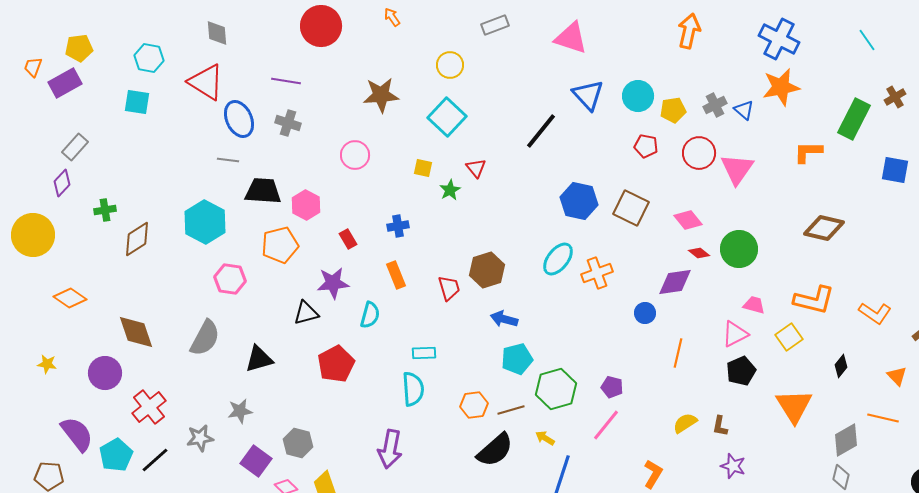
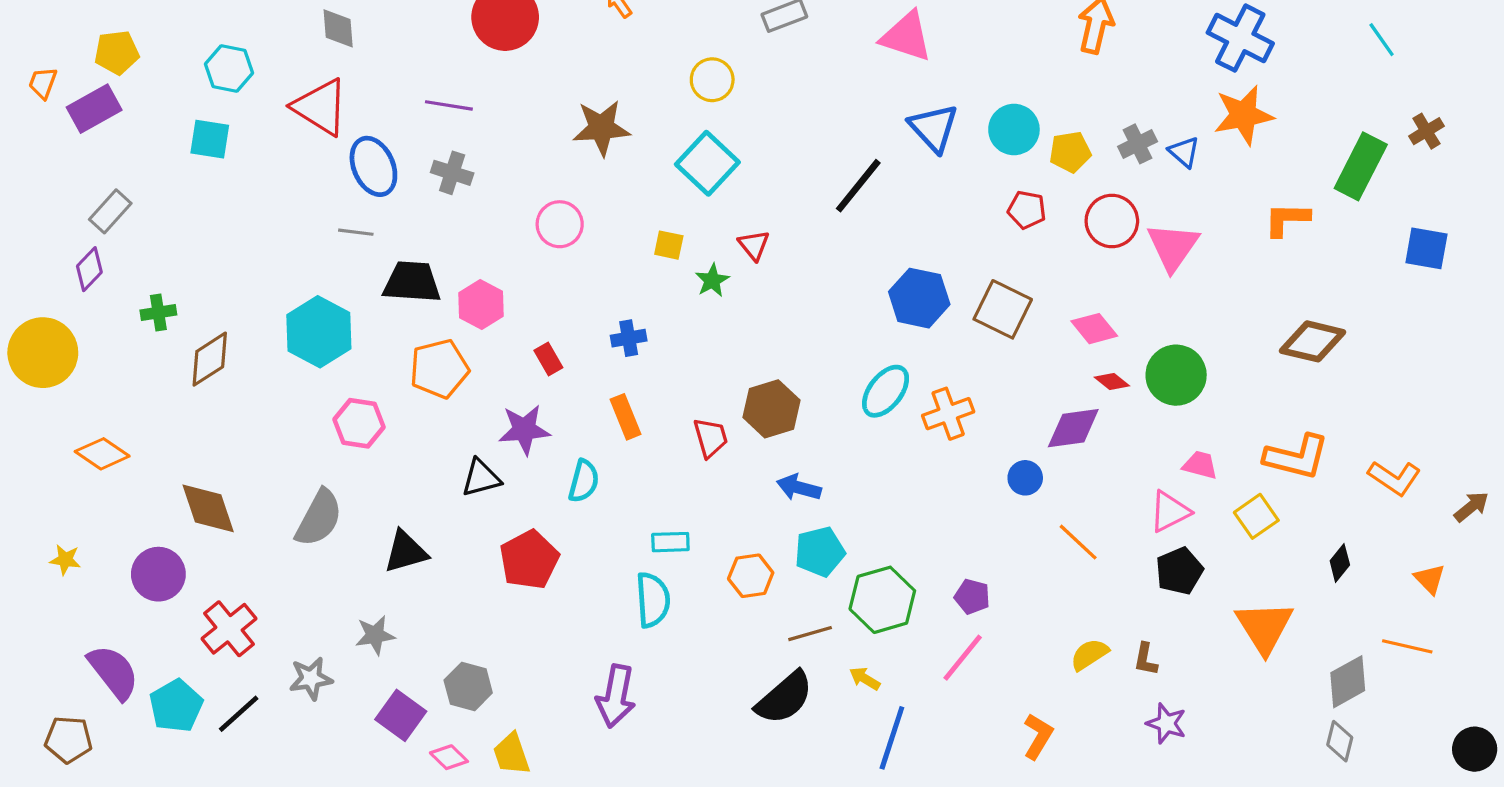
orange line: (678, 353) -> (1078, 542), turned -60
orange hexagon: (474, 405) -> (751, 576), moved

